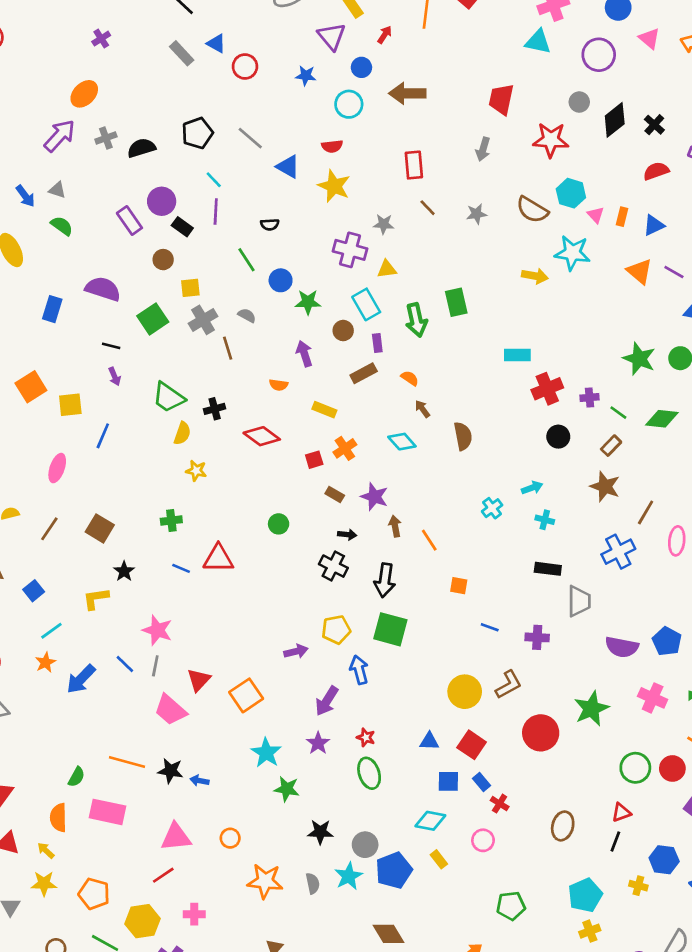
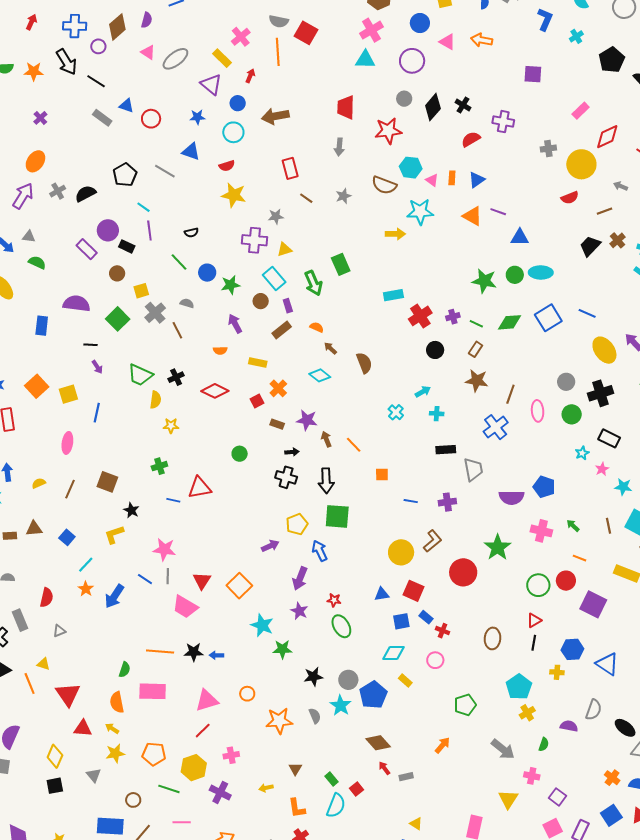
blue triangle: (288, 167) -> (191, 152), moved

